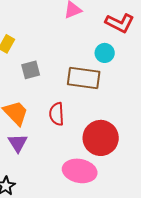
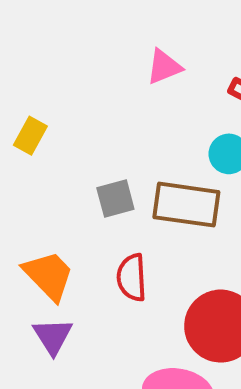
gray square: (31, 70) -> (115, 198), moved

